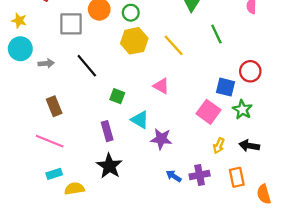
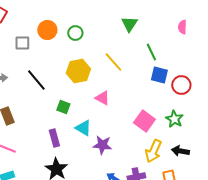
gray square: (71, 24) -> (22, 43), size x0.7
yellow hexagon: (134, 41) -> (78, 71), moved
blue square: (225, 87) -> (159, 75), moved
yellow arrow: (219, 146) -> (153, 151), size x1.6

